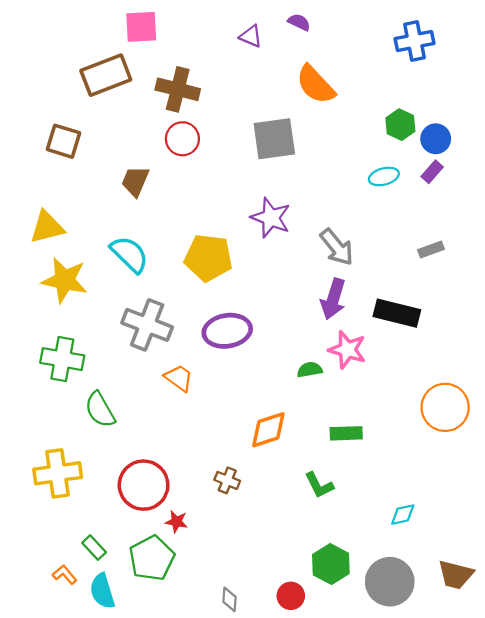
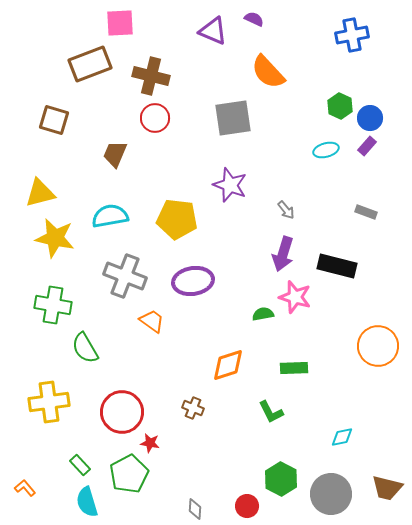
purple triangle: (251, 36) -> (213, 31), size x1.4
gray arrow: (337, 247) -> (286, 210), size x0.6
gray rectangle: (431, 250) -> (366, 212), turned 40
cyan semicircle: (129, 254) -> (110, 216), turned -54
orange L-shape: (65, 575) -> (25, 488), moved

